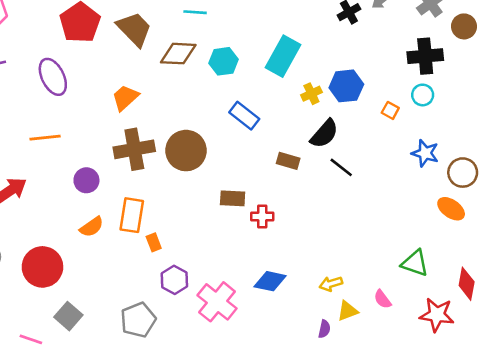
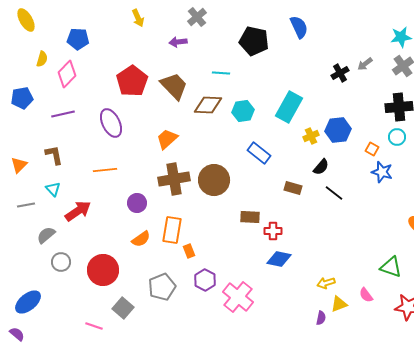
black semicircle: (324, 134) -> (321, 167), size x0.7
blue star: (425, 153) -> (382, 172), moved
blue diamond: (270, 281) -> (279, 259), moved
gray pentagon: (138, 320) -> (162, 287), moved

